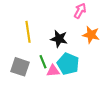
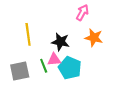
gray square: (20, 67) -> (20, 71), turned -30
pink triangle: (53, 71) -> (54, 60), moved

